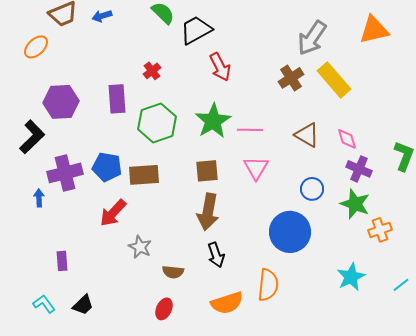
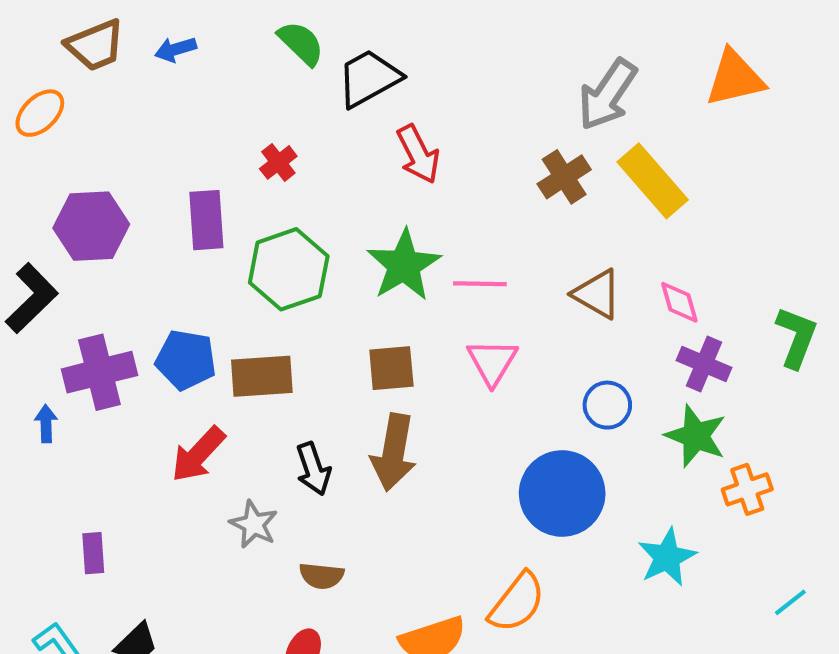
black arrow: (216, 255) -> (313, 469), moved
cyan star: (351, 277) -> (667, 557), moved
orange semicircle: (268, 285) -> (517, 602), turned 32

